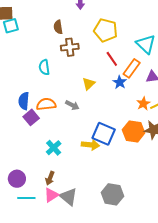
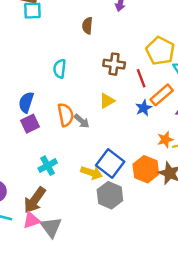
yellow pentagon: (106, 30) -> (160, 51), moved
brown cross: (70, 47) -> (114, 64), moved
orange semicircle: (46, 104) -> (66, 115), moved, turned 72
brown arrow: (50, 178) -> (35, 200), size x1.6
gray hexagon: (112, 194) -> (110, 195), moved

